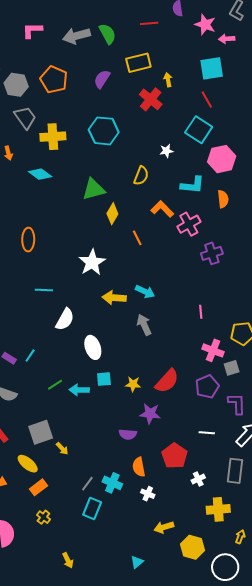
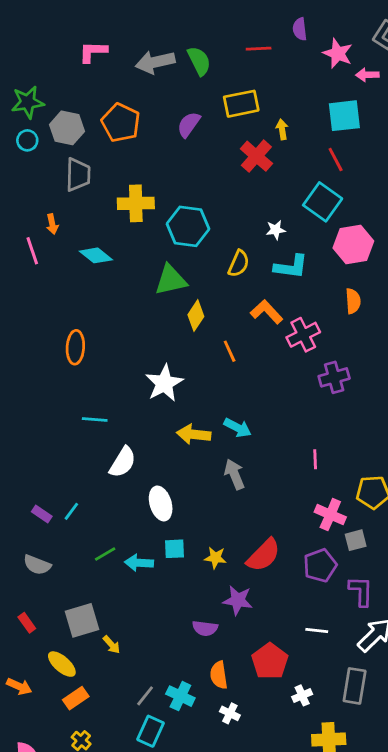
gray trapezoid: (25, 118) -> (78, 175), turned 35
cyan hexagon: (104, 131) -> (188, 226), moved
yellow cross: (53, 137) -> (136, 203), moved
cyan L-shape: (193, 185) -> (291, 267), moved

